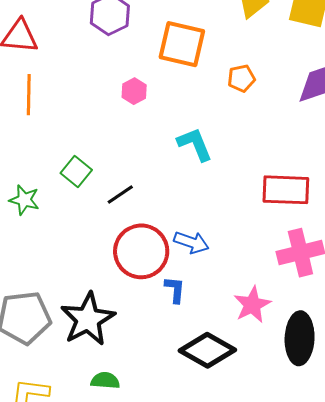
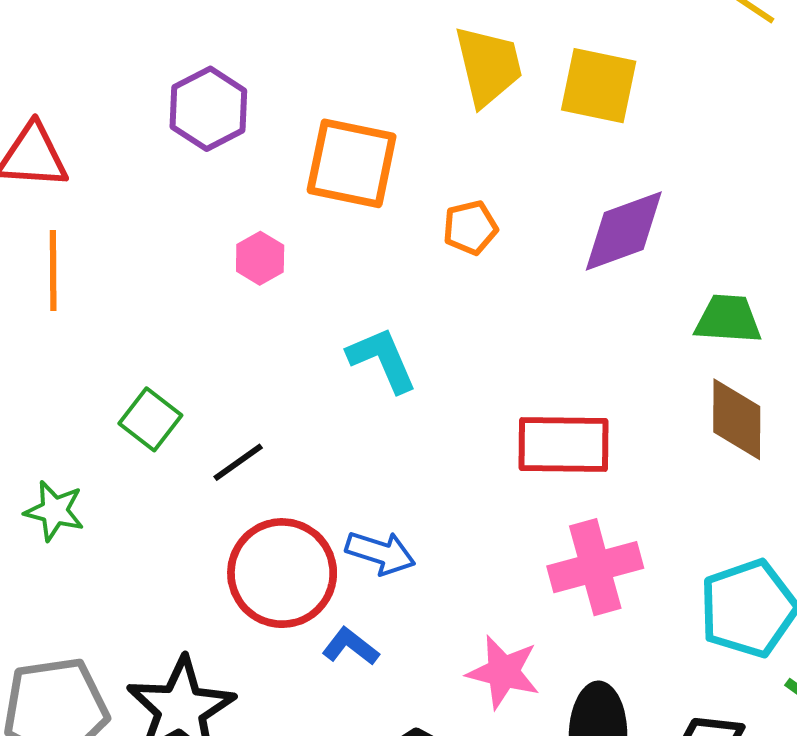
green star: (24, 200) -> (54, 511), moved
blue L-shape: (175, 290) -> (350, 647), turned -56
pink star: (252, 305) -> (503, 672), turned -30

